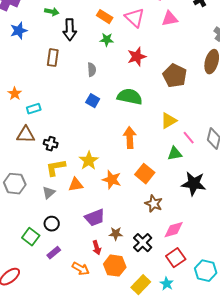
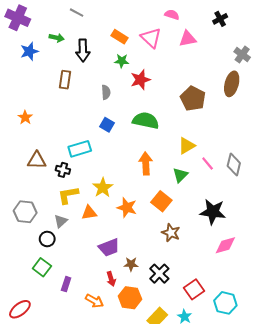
green arrow: (52, 12) -> (57, 38), moved
red star: (137, 57) -> (140, 80), moved
cyan rectangle: (34, 109) -> (80, 149), moved, size x1.5
green triangle: (175, 154) -> (180, 175), moved, turned -35
black circle: (52, 224) -> (47, 239), moved
pink diamond: (174, 230) -> (225, 245), moved
purple rectangle: (54, 253) -> (66, 284), turned -32

